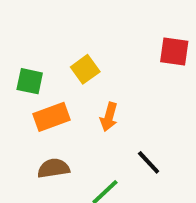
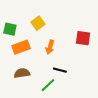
red square: (174, 51) -> (83, 38), moved
black line: (149, 162) -> (60, 70), moved, turned -32

